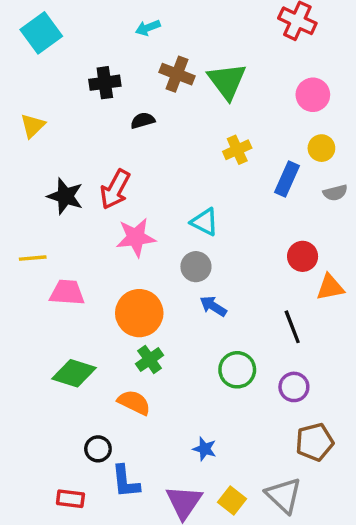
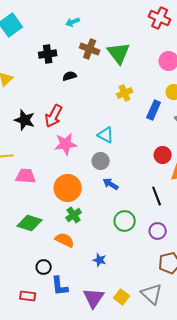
blue star: (205, 449) -> (100, 260), moved

